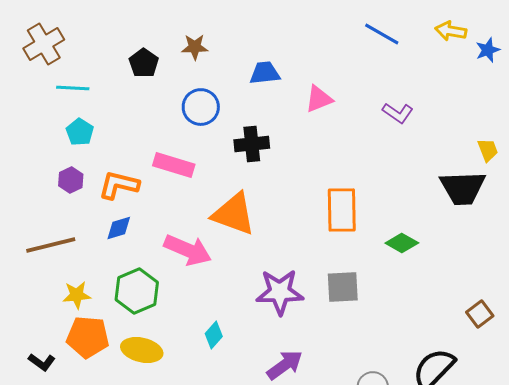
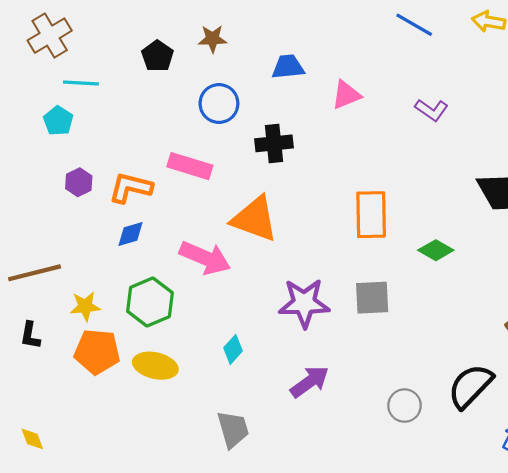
cyan pentagon: (80, 132) -> (58, 121), moved
brown line: (51, 245) -> (35, 273), moved
black L-shape: (42, 362) -> (30, 335), moved, turned 64

